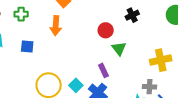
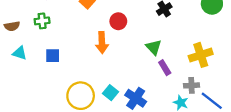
orange arrow: (56, 26) -> (102, 43), moved
red circle: (106, 30) -> (118, 21), moved
purple rectangle: (103, 70) -> (165, 68), moved

